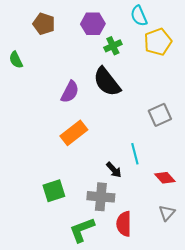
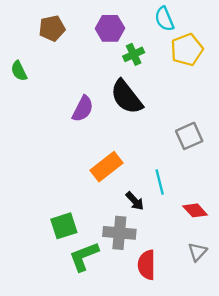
brown pentagon: (44, 24) -> (52, 28), turned -30
orange rectangle: (74, 133) -> (106, 167), moved
green L-shape: (82, 230) -> (84, 257), moved

